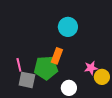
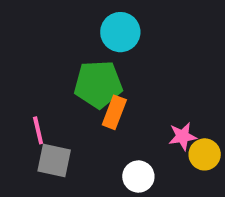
cyan circle: (68, 27) -> (120, 32), moved
green pentagon: (46, 68) -> (98, 84), moved

